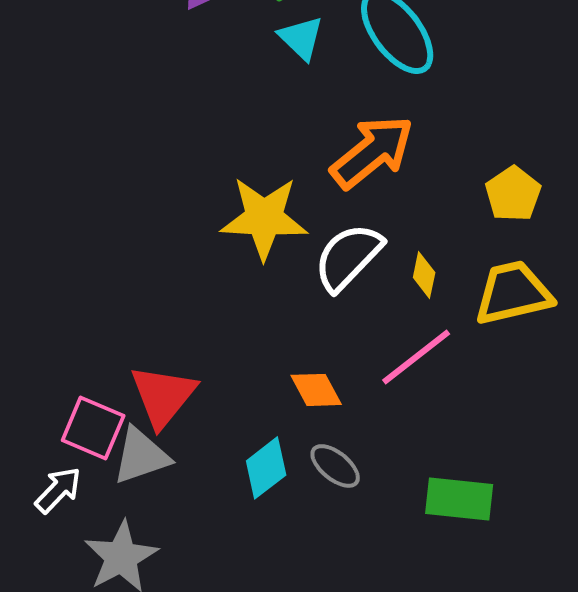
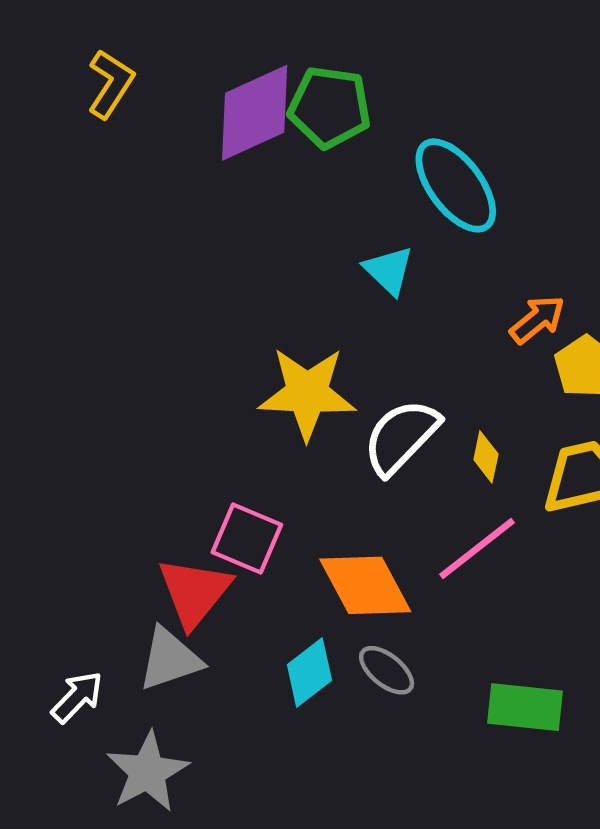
cyan triangle: (301, 38) -> (389, 270), moved
orange arrow: (372, 152) -> (537, 319), moved, size x0.6
orange diamond: (316, 390) -> (365, 585), size x1.6
pink square: (93, 428) -> (247, 538), moved

